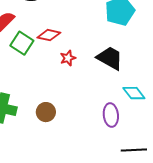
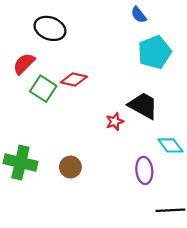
red star: (68, 58) -> (115, 122), moved

